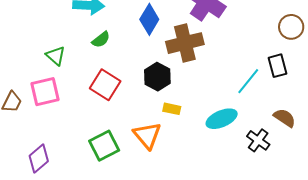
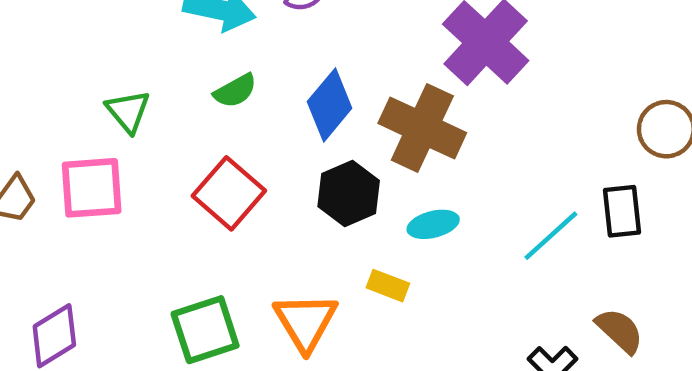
blue diamond: (149, 19) -> (330, 105), moved
brown cross: (185, 43) -> (422, 128), turned 30
yellow rectangle: (172, 109) -> (388, 286), moved
cyan ellipse: (222, 119) -> (433, 224), moved, size x0.7

